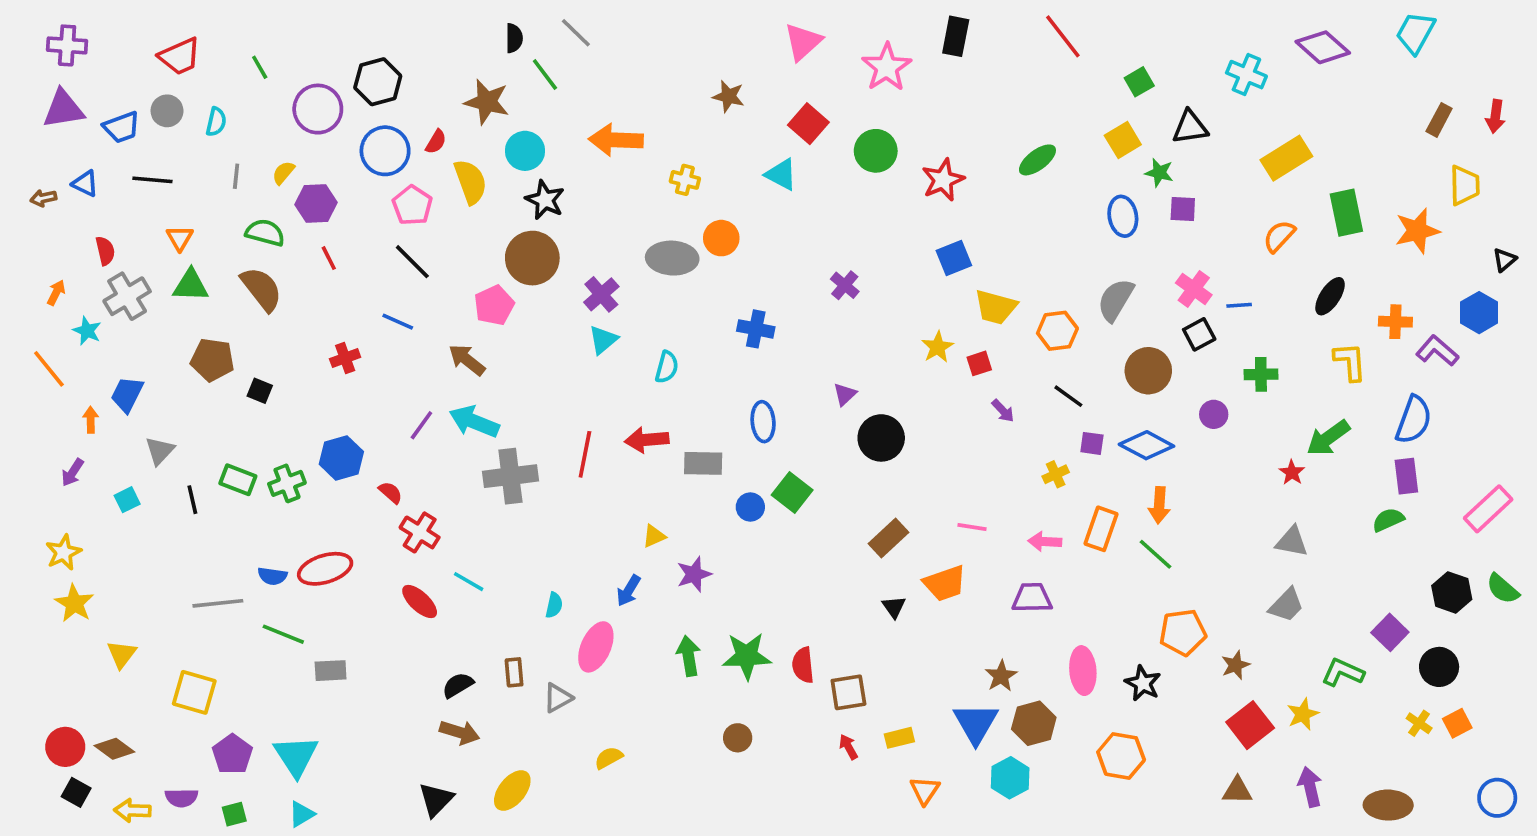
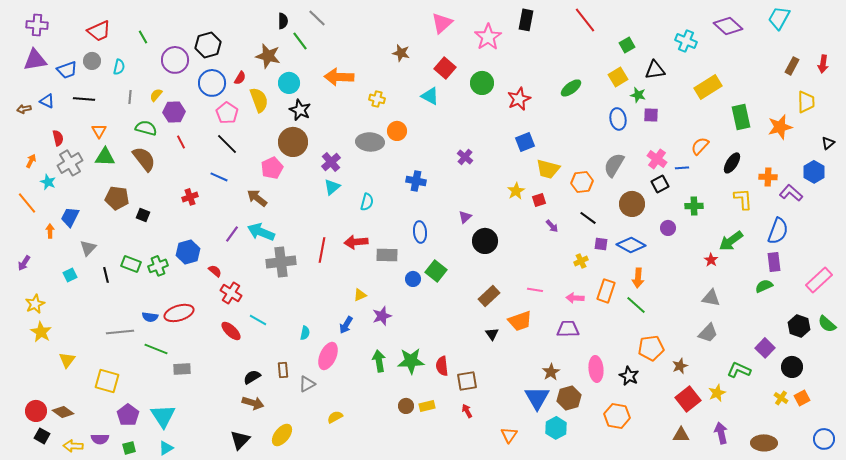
orange semicircle: (1279, 236) -> (700, 146), moved
purple arrow: (73, 472) -> (24, 263), moved
yellow rectangle: (899, 738) -> (427, 406), moved

